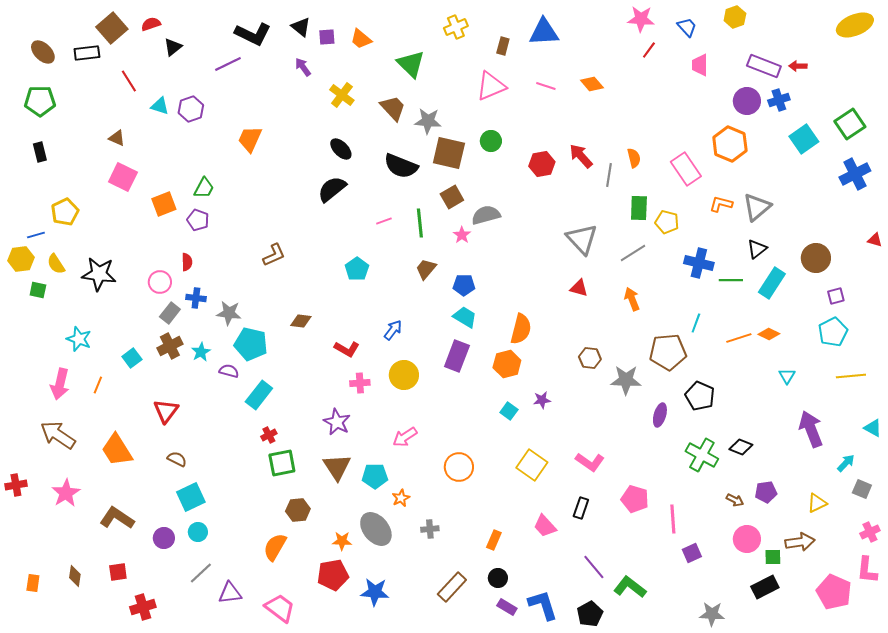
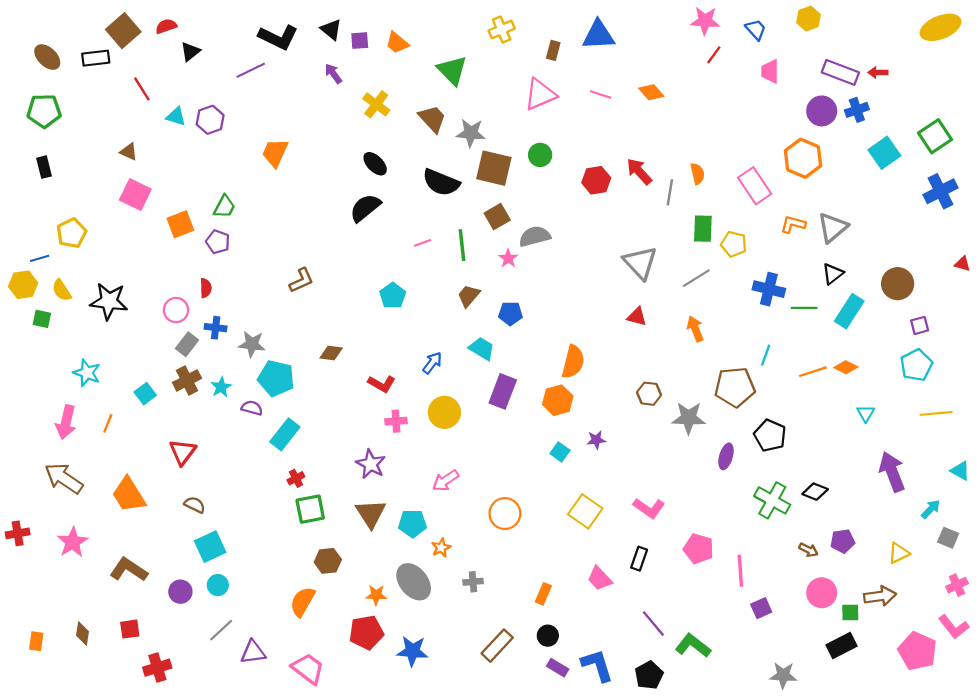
cyan trapezoid: (465, 317) -> (482, 349), moved
pink L-shape: (867, 570) -> (954, 627), turned -44

